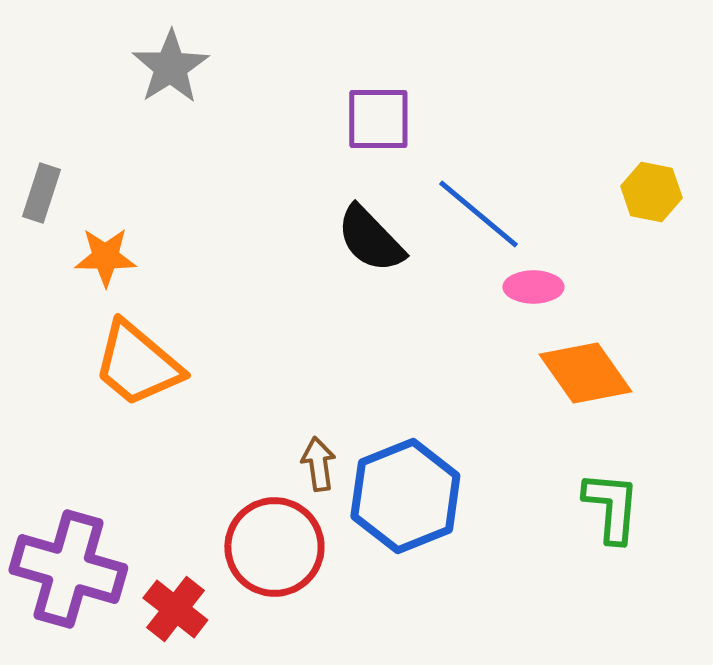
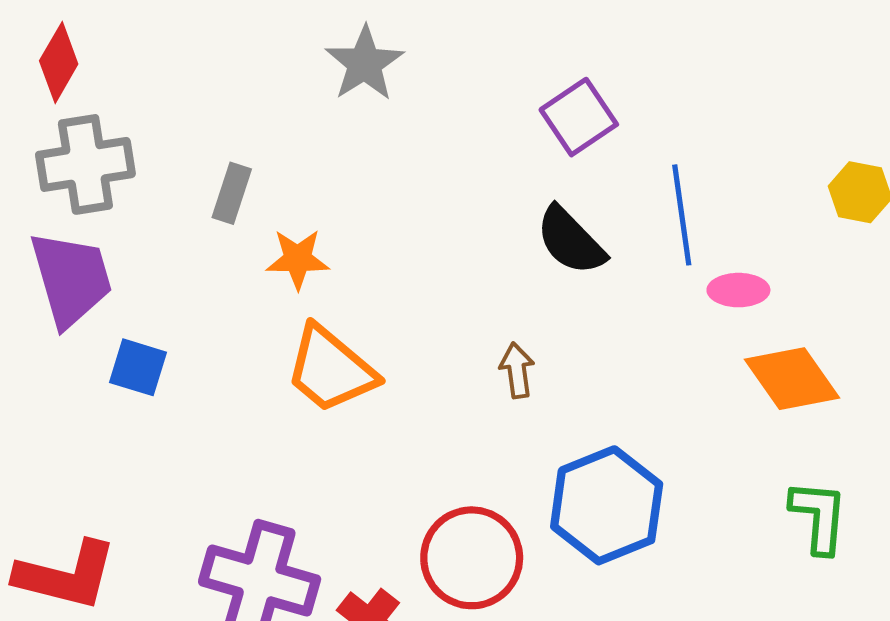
purple square: (378, 119) -> (579, 117), turned -34
blue line: (478, 214) -> (682, 215), turned 42
brown arrow: (318, 464) -> (517, 370), moved

